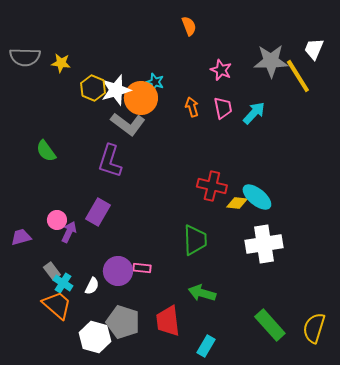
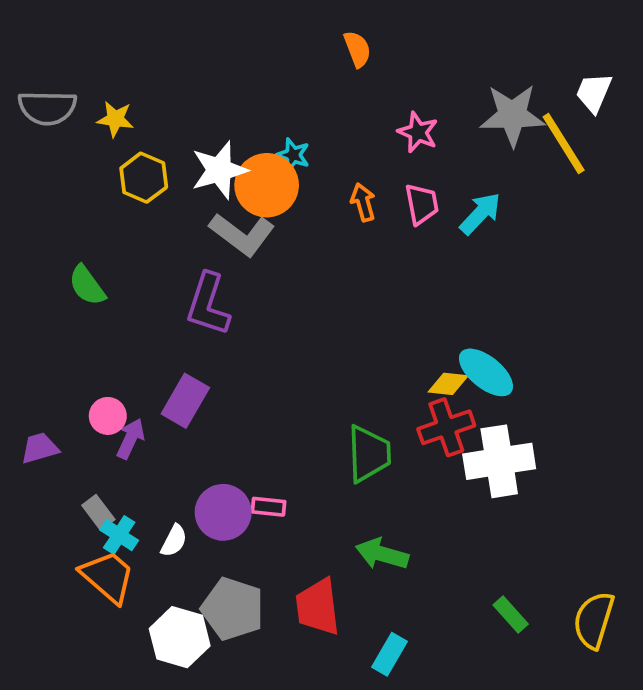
yellow hexagon: (93, 88) -> (144, 178), moved
red cross: (212, 186) -> (446, 427), moved, turned -32
green rectangle: (270, 325) -> (511, 614), size x0.6

